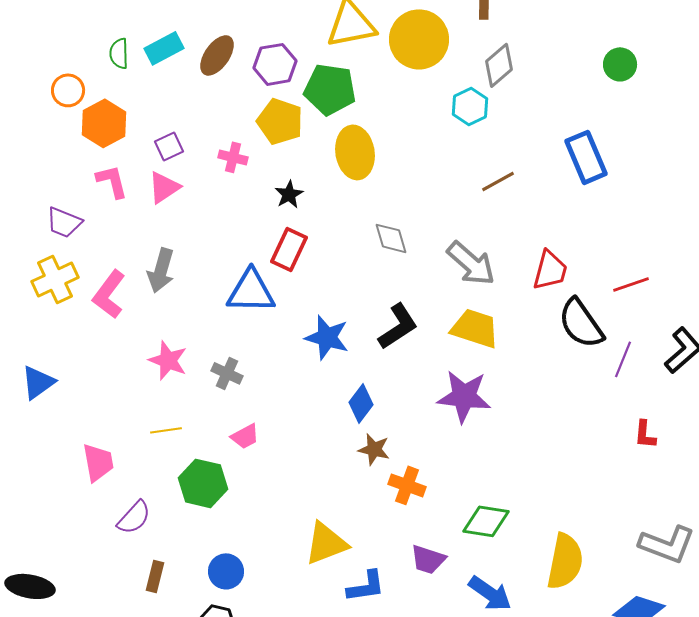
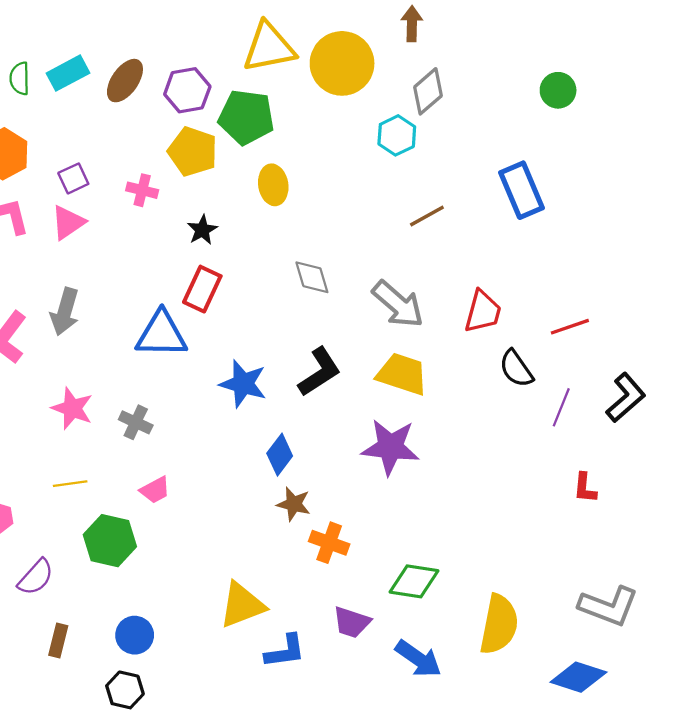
yellow ellipse: (355, 152) -> (273, 185), size x0.7
black semicircle: (581, 323) -> (516, 369), size x0.7

